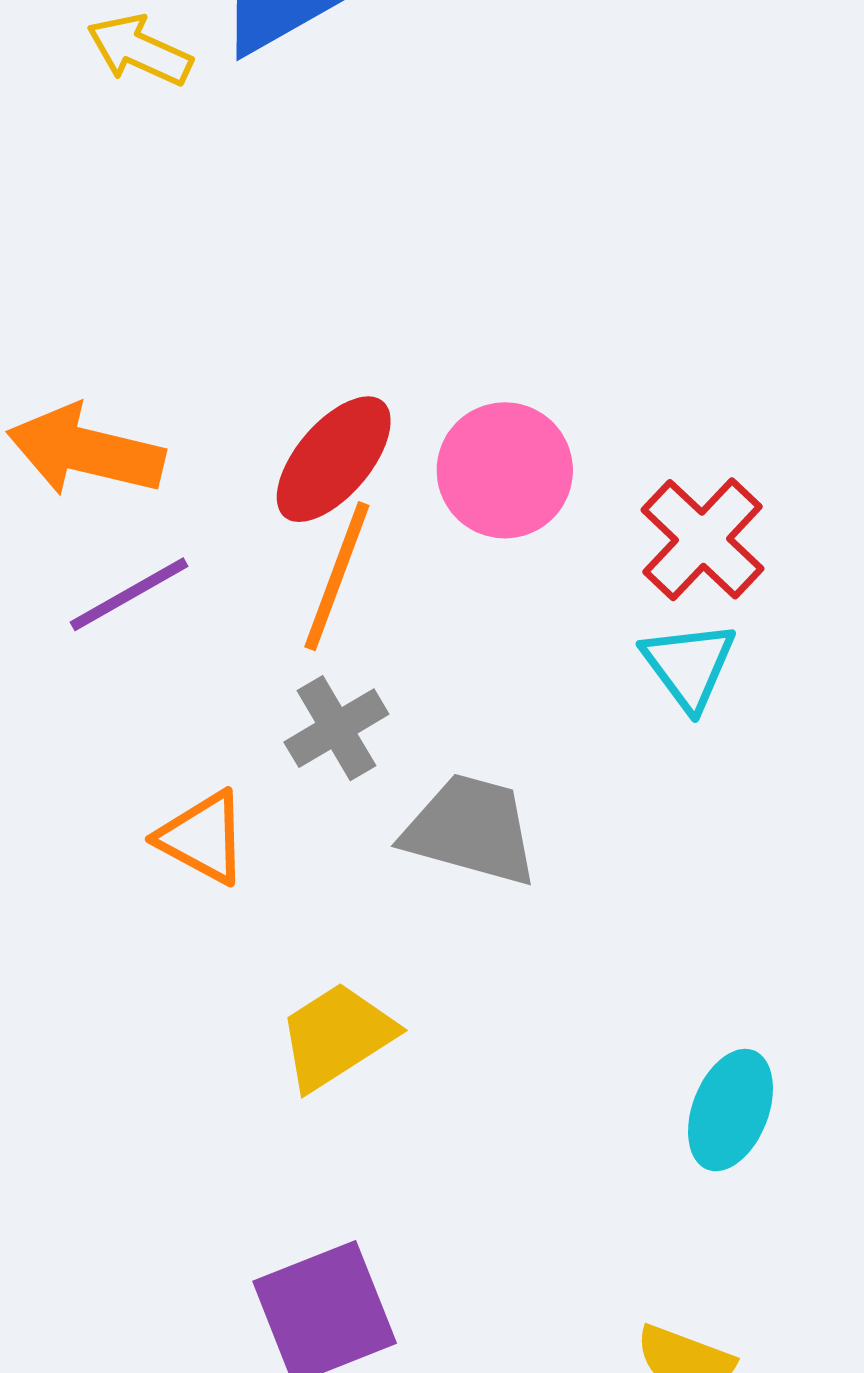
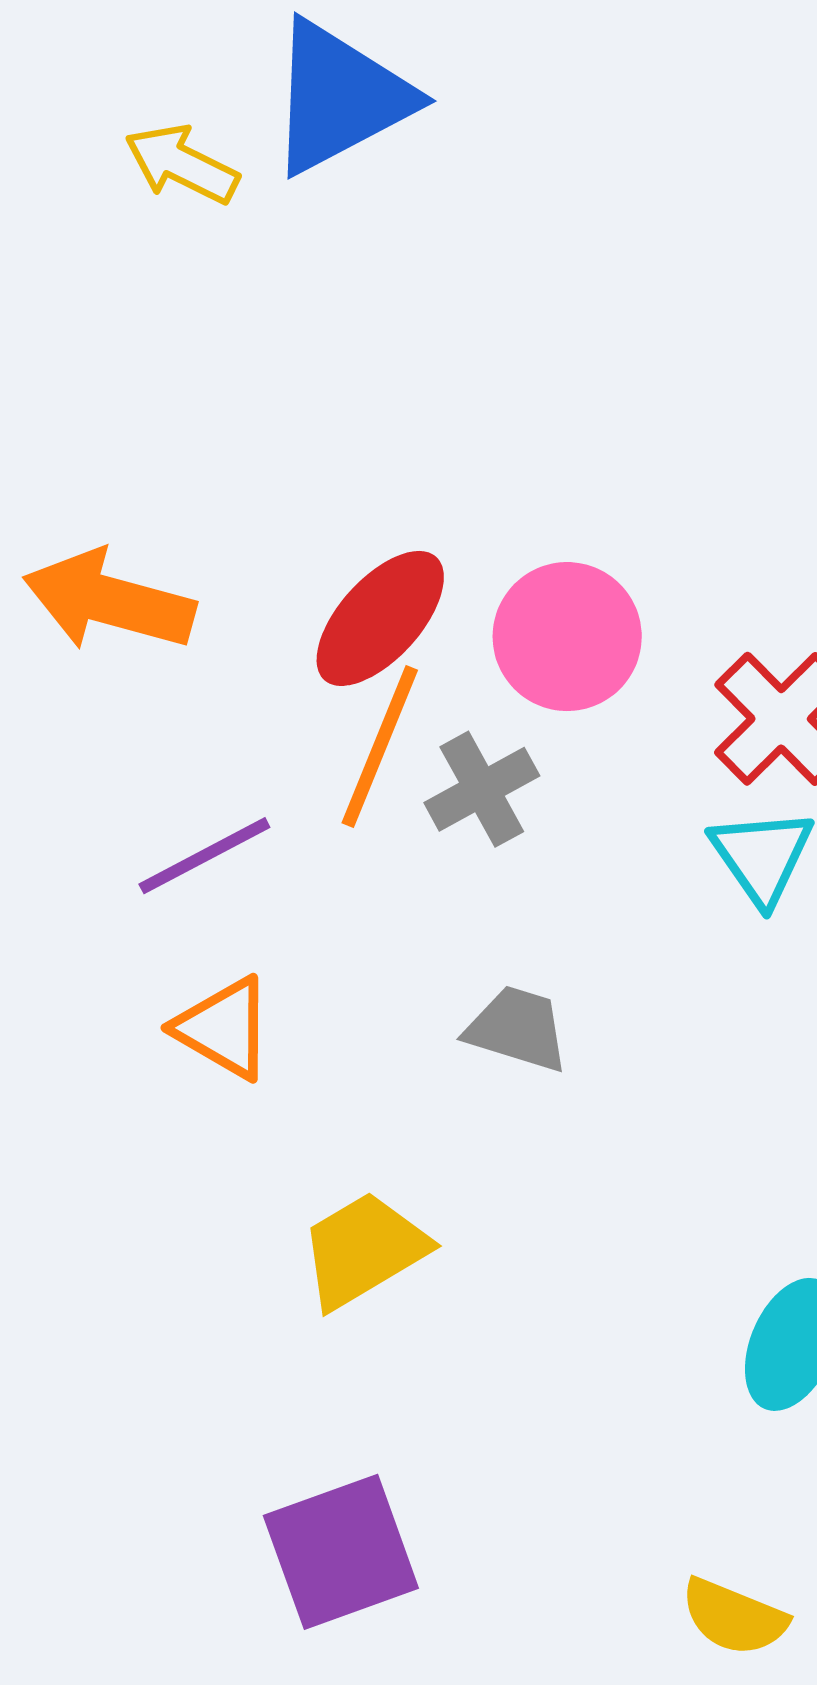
purple line: (129, 594) -> (204, 856), moved
gray cross: (336, 728) -> (482, 789), moved
gray trapezoid: (471, 830) -> (517, 1029), size x0.7

